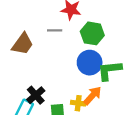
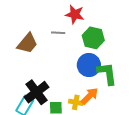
green L-shape: (110, 70) -> (107, 74), turned 85
black cross: (36, 95) -> (36, 92), size x1.4

